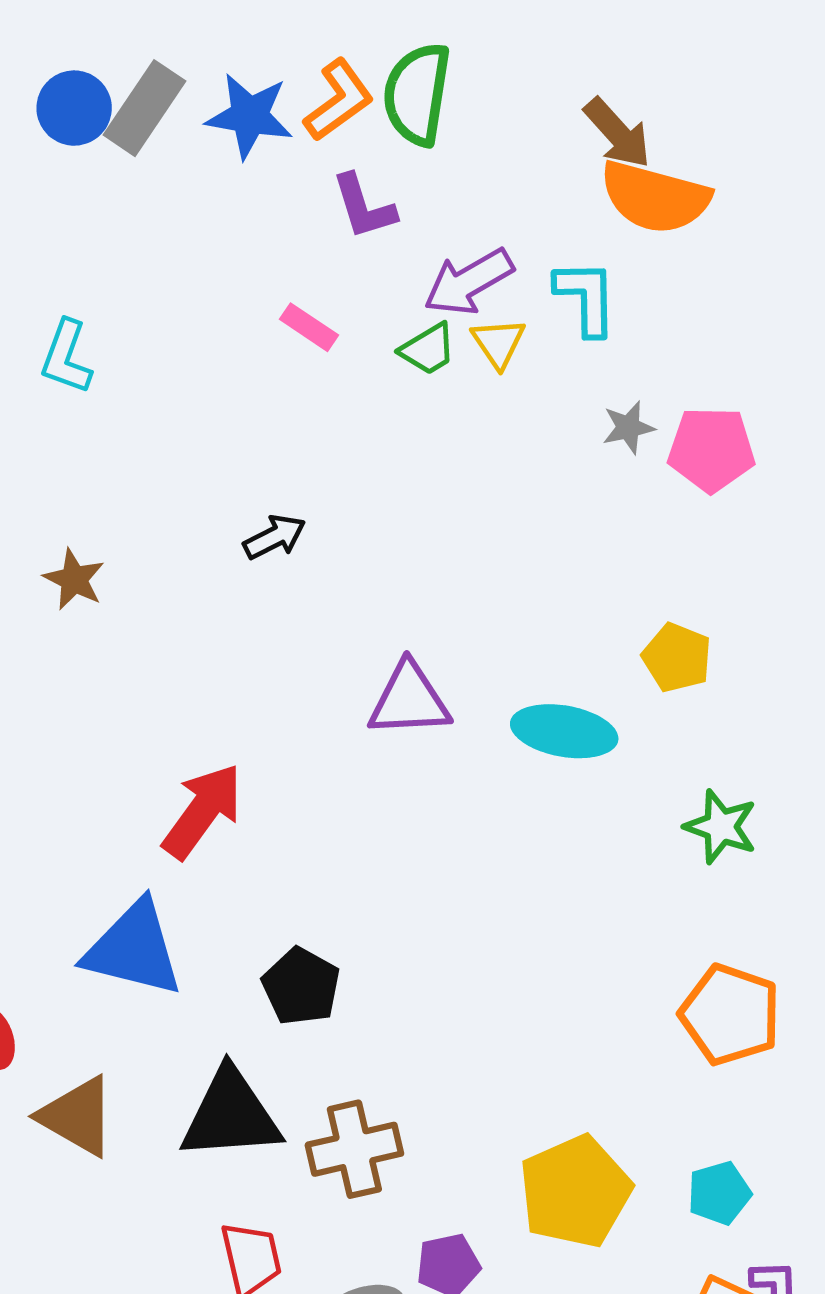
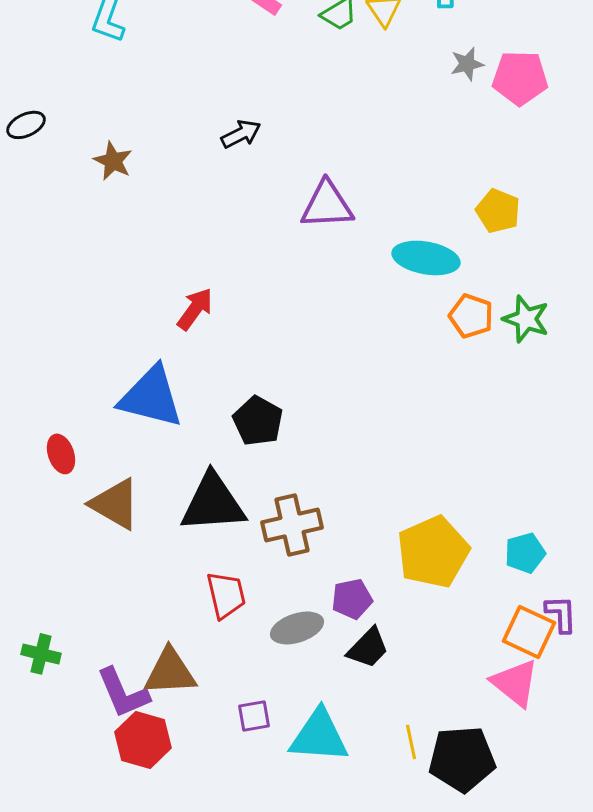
purple triangle: (409, 700) -> (327, 205), moved
red arrow: (203, 811) -> (195, 309), size x0.7
orange pentagon: (730, 1015) -> (471, 316), moved, size x0.7

